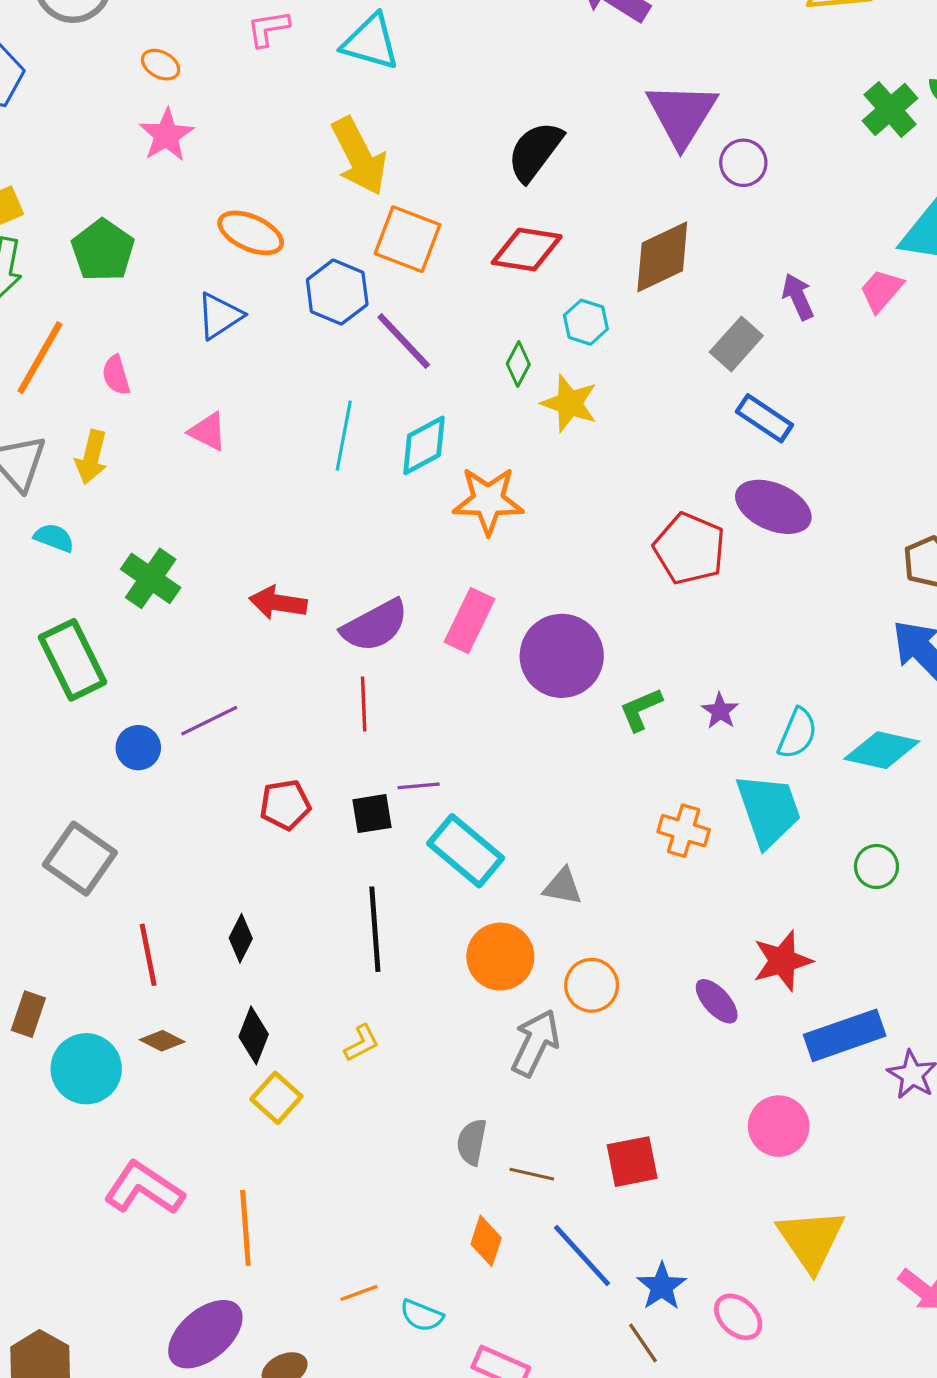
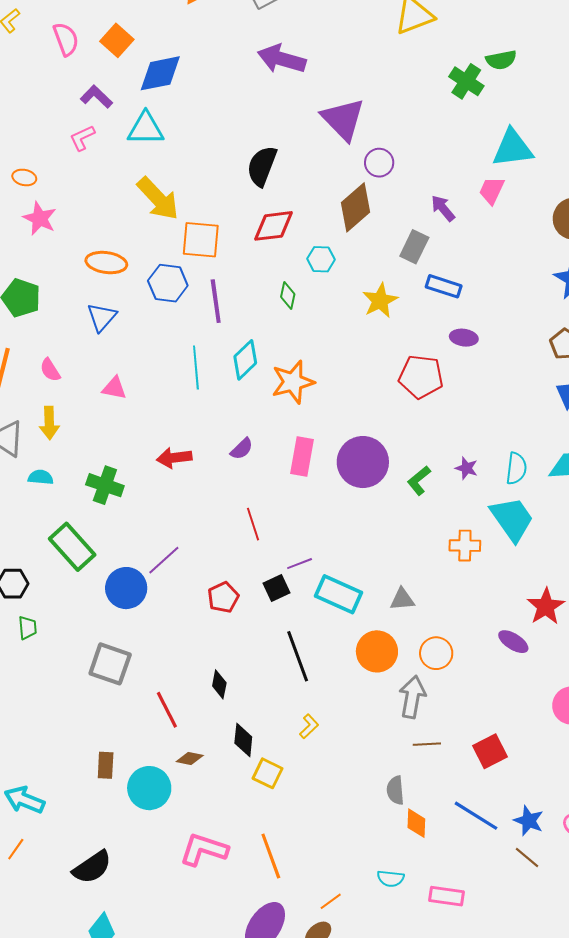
purple circle: (743, 163) -> (379, 163), moved
purple line: (404, 341) -> (216, 301), turned 51
yellow star: (570, 403) -> (380, 301), moved, turned -30
purple ellipse: (773, 507) -> (464, 338), size x0.6
red arrow: (278, 603) -> (174, 458), moved
purple semicircle: (375, 626) -> (242, 449), moved, size x0.6
blue circle: (138, 748) -> (126, 588), size x1.5
gray semicircle: (472, 1142) -> (395, 790), moved
brown line: (532, 1174) -> (427, 744), moved
orange line: (359, 1293) -> (331, 901), moved

